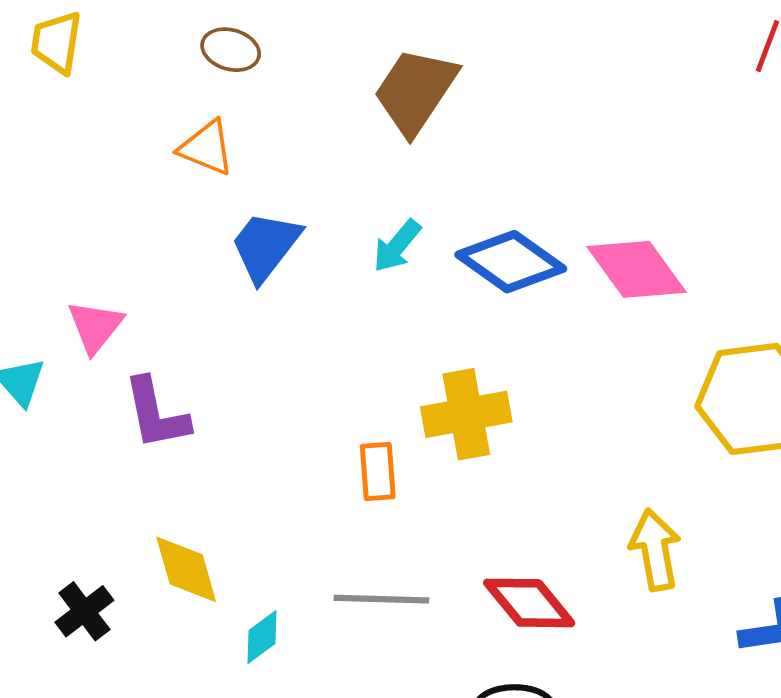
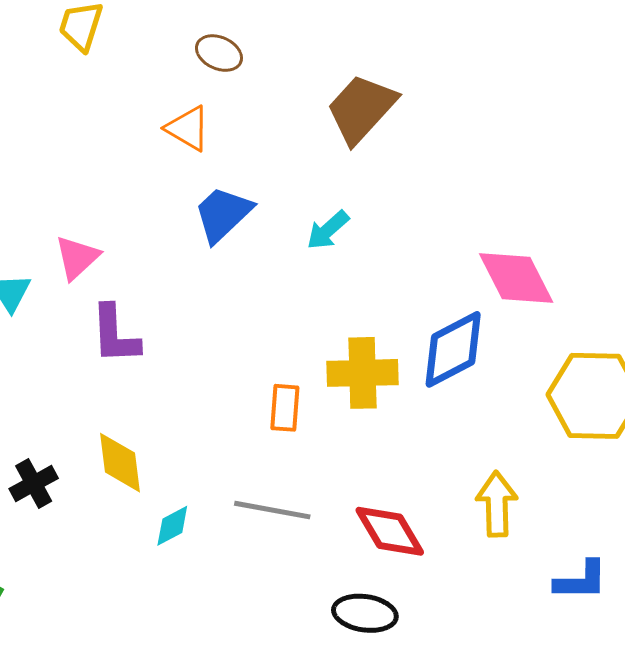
blue diamond: (511, 262) -> (453, 349), moved, turned -72

